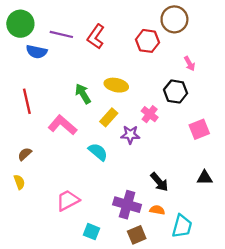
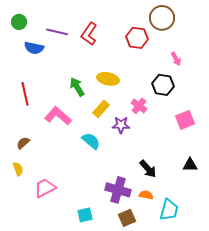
green circle: (20, 24) -> (19, 22), size x0.6
pink trapezoid: (68, 200) -> (45, 188), moved
cyan square: (91, 232) -> (85, 215), turned -35

